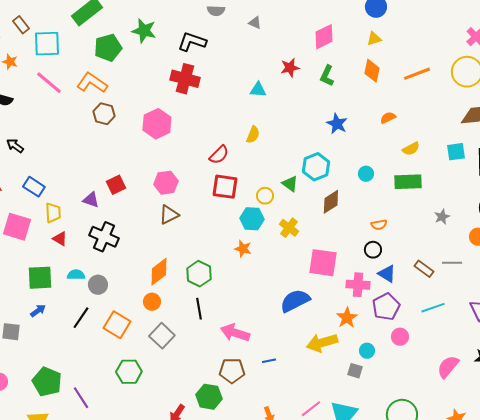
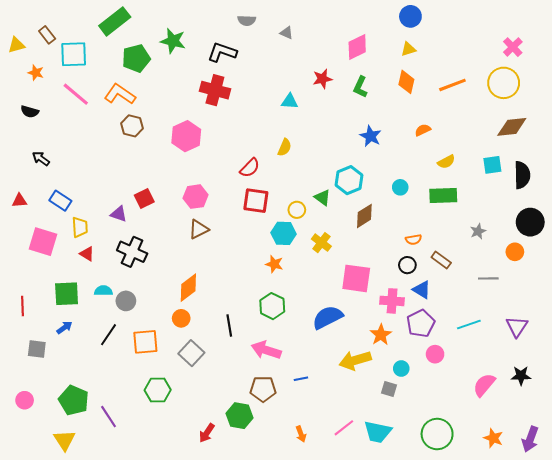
brown rectangle: (424, 269) -> (441, 260), moved
green hexagon: (199, 274) -> (272, 306), moved
orange square: (117, 325) -> (145, 342), turned -36

